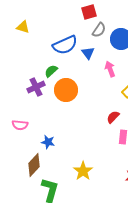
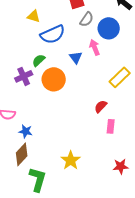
yellow triangle: (23, 27) -> (34, 16), moved
blue triangle: (88, 53) -> (76, 57), moved
pink arrow: (110, 69) -> (95, 47), moved
blue star: (48, 142) -> (26, 131), moved

